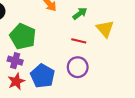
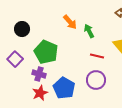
green arrow: (80, 13) -> (89, 31), moved, turned -80

